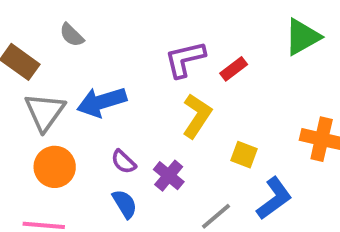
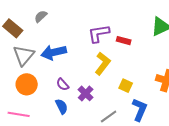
gray semicircle: (72, 35) -> (41, 16), turned 88
red rectangle: (234, 69) -> (124, 41), turned 48
blue L-shape: (274, 198) -> (140, 110), turned -35

